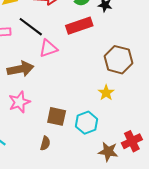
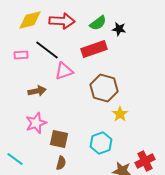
brown hexagon: (118, 60) -> (104, 88), moved
brown arrow: (20, 69) -> (37, 91), size x0.7
brown square: (57, 116) -> (59, 139), moved

